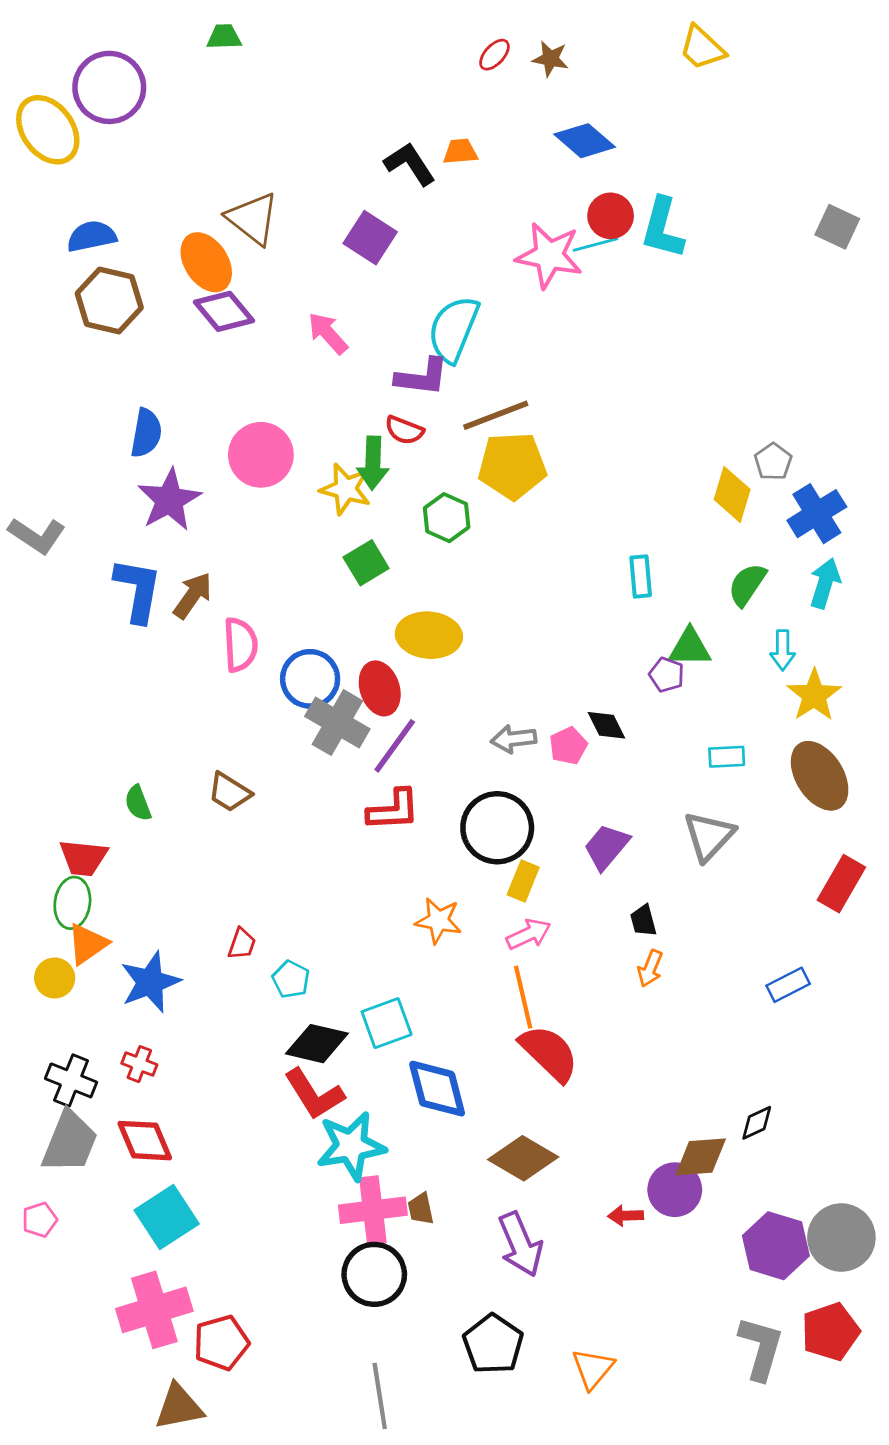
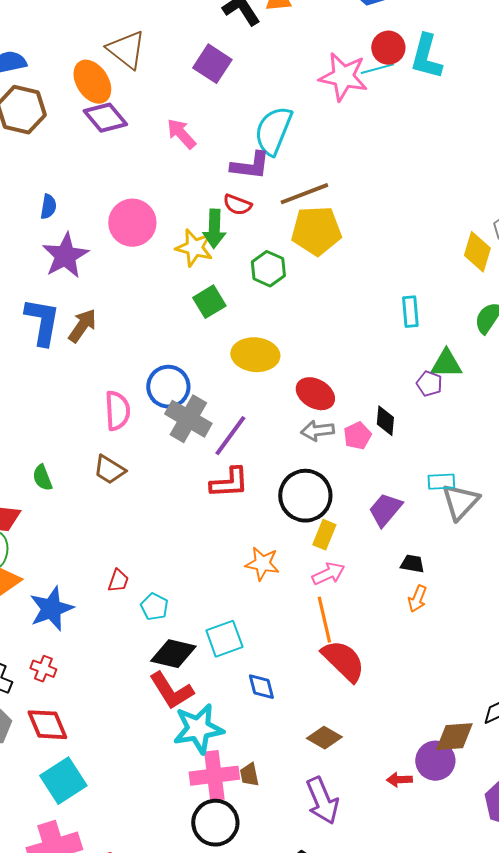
blue semicircle: (146, 433) -> (48, 207), size x0.7
pink semicircle: (240, 645) -> (117, 411), moved
red ellipse: (380, 688) -> (315, 394), moved, turned -42
black diamond: (606, 725) -> (385, 421), turned 32
cyan rectangle: (727, 757) -> (441, 482), moved
black trapezoid: (643, 921) -> (412, 564), turned 115
blue diamond: (437, 1089) -> (261, 687), size x0.6
brown diamond: (523, 1158) -> (324, 738), size x0.7

